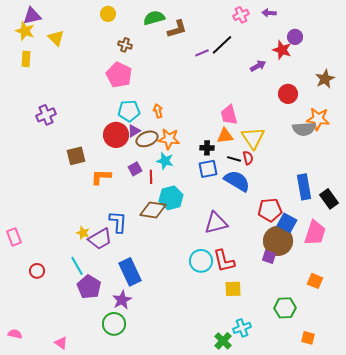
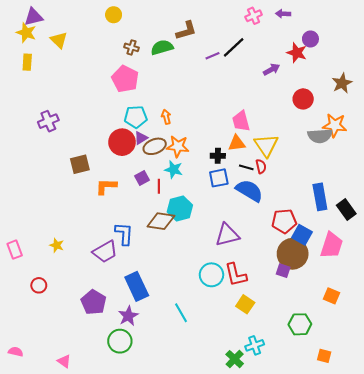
green semicircle: (154, 18) -> (162, 47), moved
yellow star: (83, 233) -> (57, 245), moved
cyan line: (77, 266) -> (181, 313), moved
yellow square: (233, 289) -> (245, 304), turned 36

